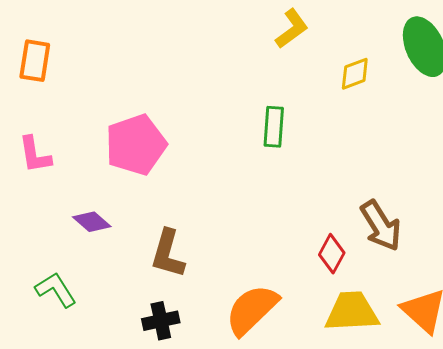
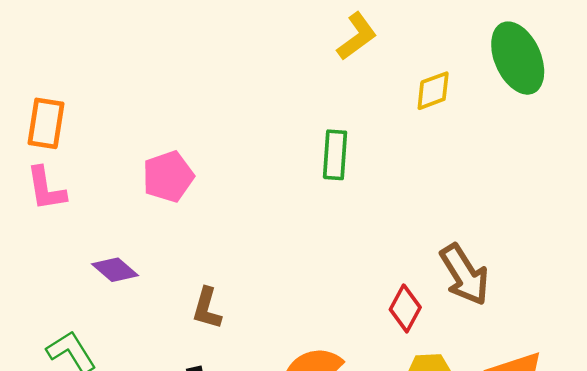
orange rectangle: (35, 61) -> (46, 123), moved
pink pentagon: (136, 145) -> (168, 177), size x0.7
brown L-shape: (168, 254) -> (207, 308), size x0.7

